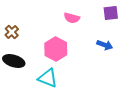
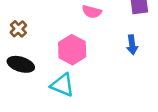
blue arrow: (105, 45) -> (132, 45), turned 63

